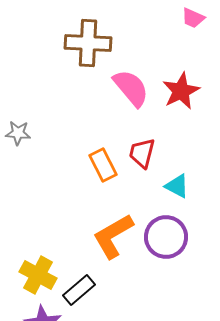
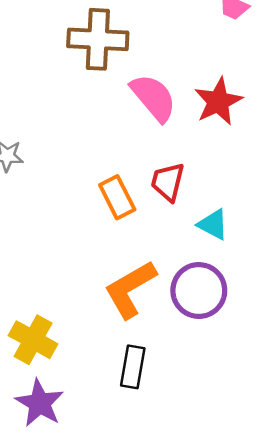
black rectangle: (79, 290) -> (133, 367), moved, turned -40

